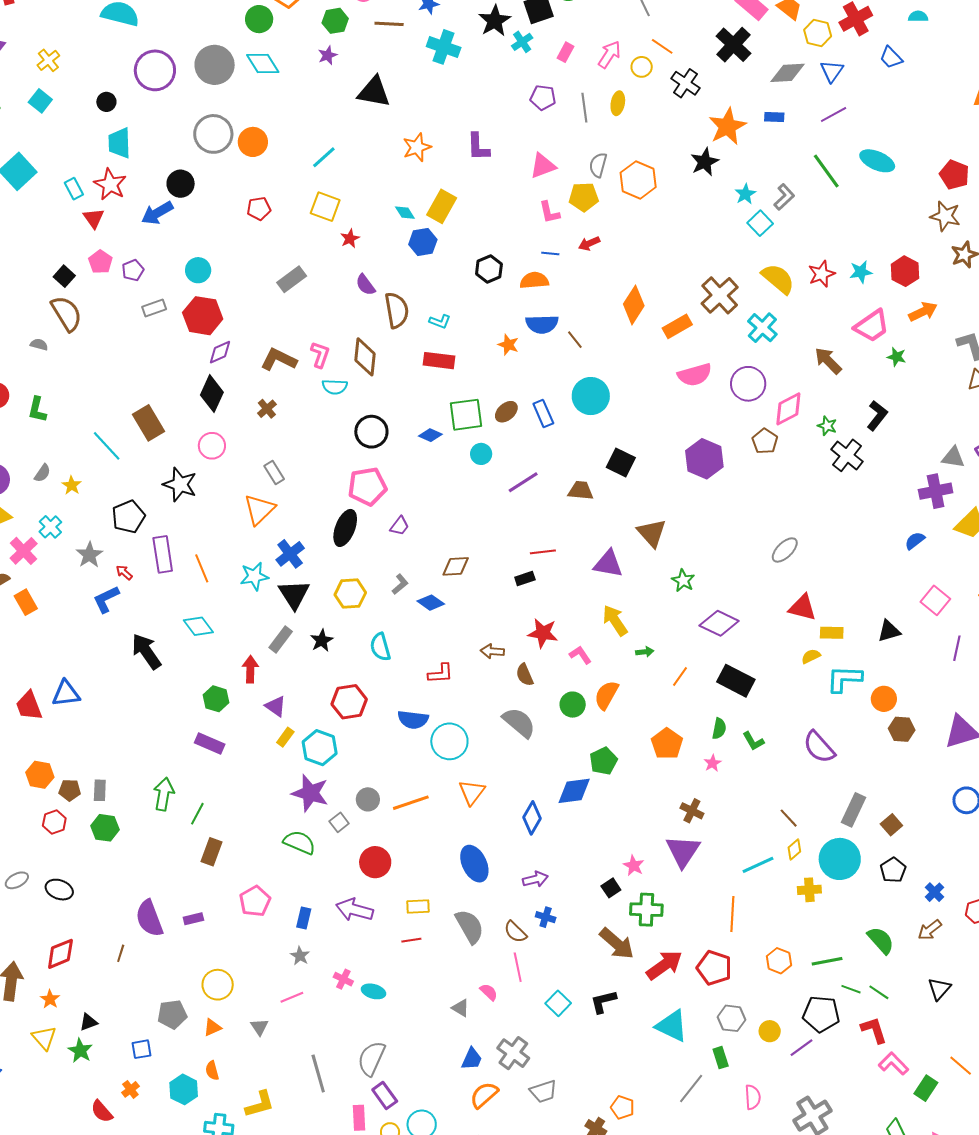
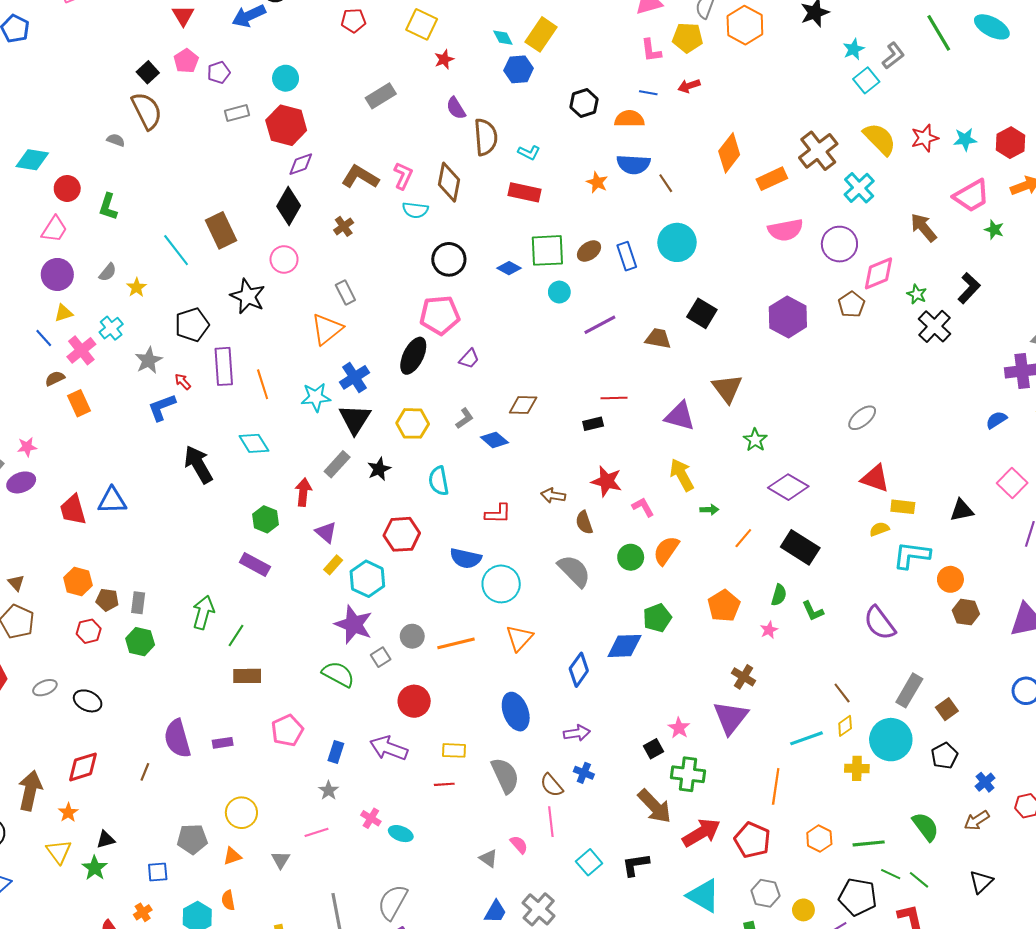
brown rectangle: (212, 852) -> (247, 676), turned 64

